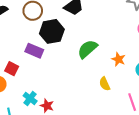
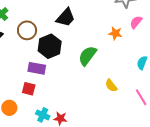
orange star: (118, 59) -> (115, 33), moved
red square: (12, 69) -> (29, 89), moved

